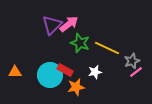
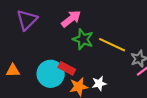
purple triangle: (52, 25) -> (27, 20), moved
white star: (95, 72) -> (99, 83), moved

